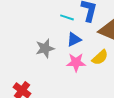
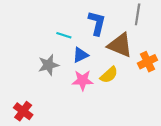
cyan line: (67, 17) -> (64, 35), moved

